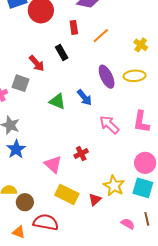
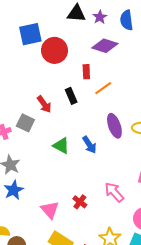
orange line: (101, 36) -> (103, 88), moved
pink arrow: (109, 125) -> (114, 192), moved
red cross: (81, 154) -> (80, 202), turned -32

